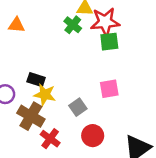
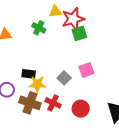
green cross: (73, 25) -> (39, 28), moved
gray square: (78, 107) -> (64, 78), moved
red cross: (50, 139) -> (53, 103), moved

